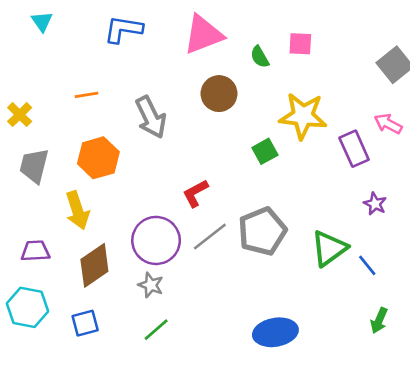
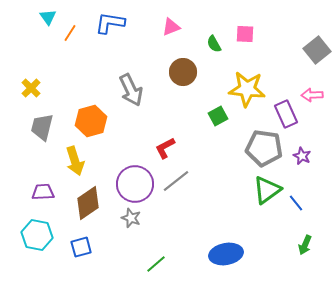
pink triangle: (203, 35) -> (171, 27), size x0.6
orange line: (87, 95) -> (70, 33), moved, turned -48
pink arrow: (388, 124) -> (312, 95), turned -30
gray pentagon: (262, 231) -> (264, 148), moved, turned 30
green line: (156, 330) -> (156, 264), moved

